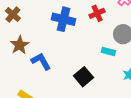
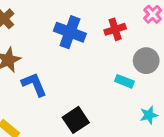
black square: (83, 77) -> (76, 120), moved

